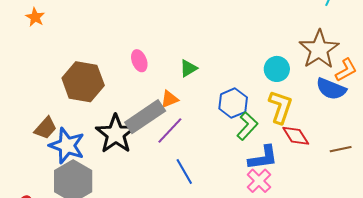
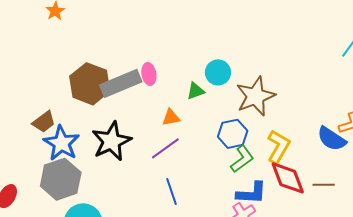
brown star: (319, 49) -> (255, 96), moved
cyan circle: (277, 69) -> (218, 72), moved
gray rectangle: (145, 117) -> (121, 83), moved
red diamond: (296, 136) -> (288, 178), size x1.4
brown line: (341, 149) -> (324, 185), moved

